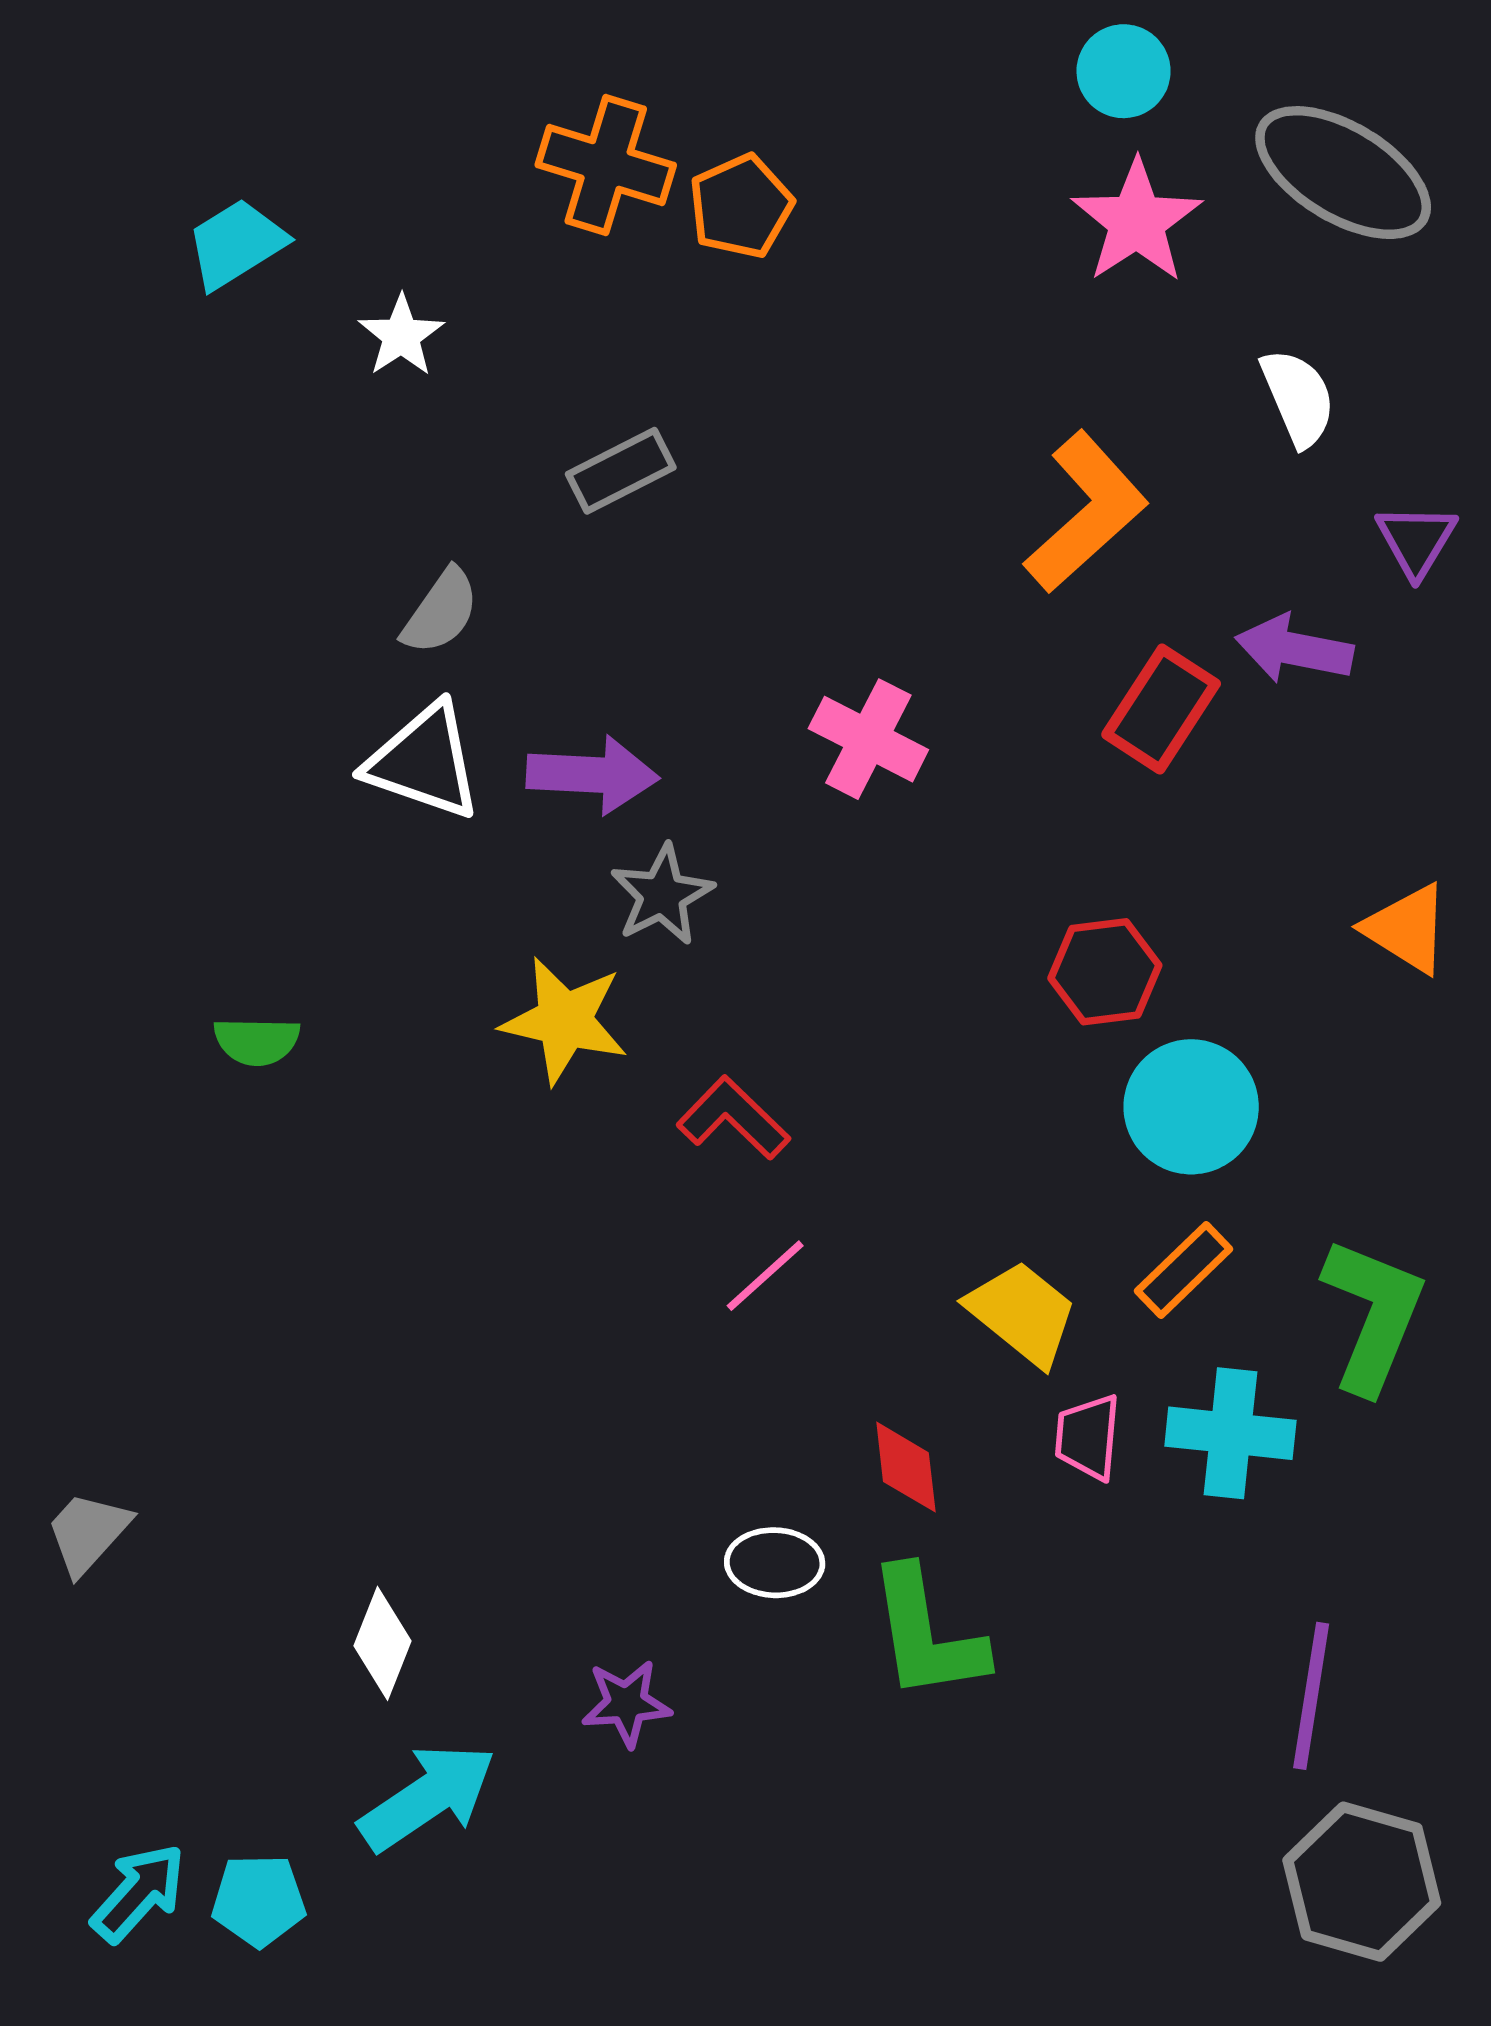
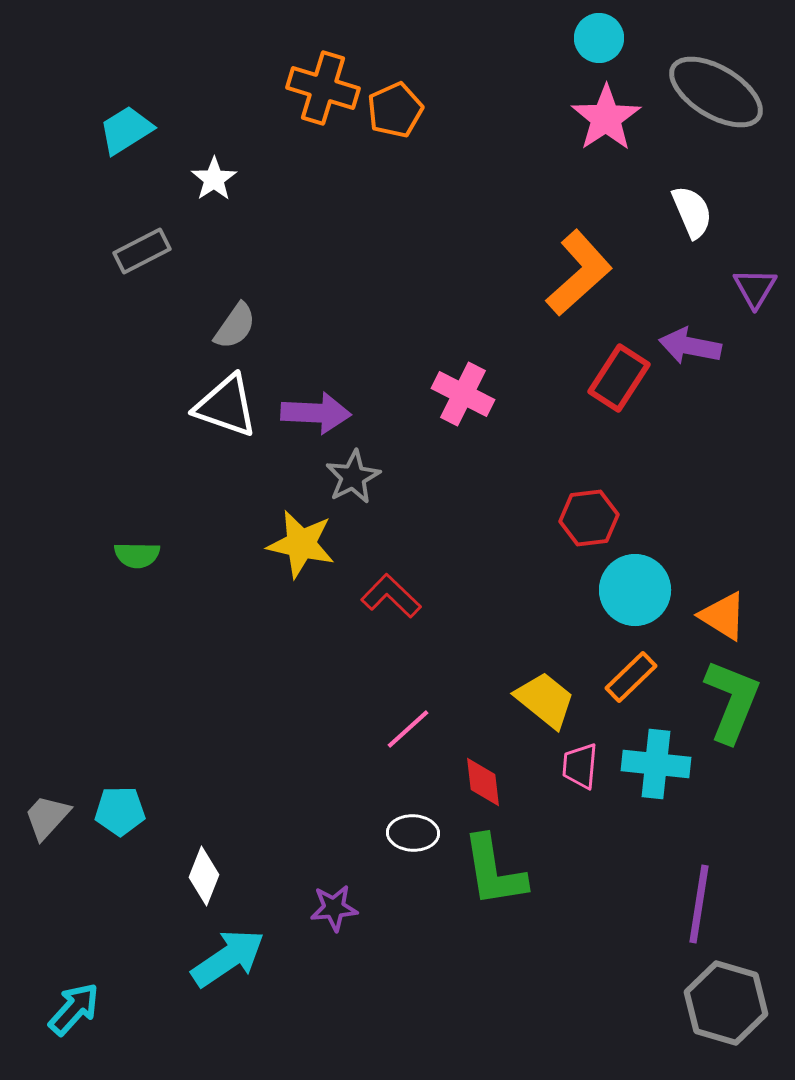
gray rectangle: (621, 471) -> (142, 251), moved
orange triangle: (1407, 929) -> (723, 616), moved
pink line: (765, 1276) -> (408, 729), moved
cyan pentagon: (259, 1900) -> (120, 811), moved

